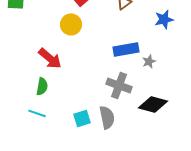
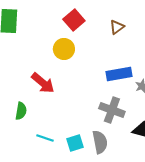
green semicircle: (42, 86) -> (21, 111), moved
cyan line: (37, 113) -> (45, 138), moved

